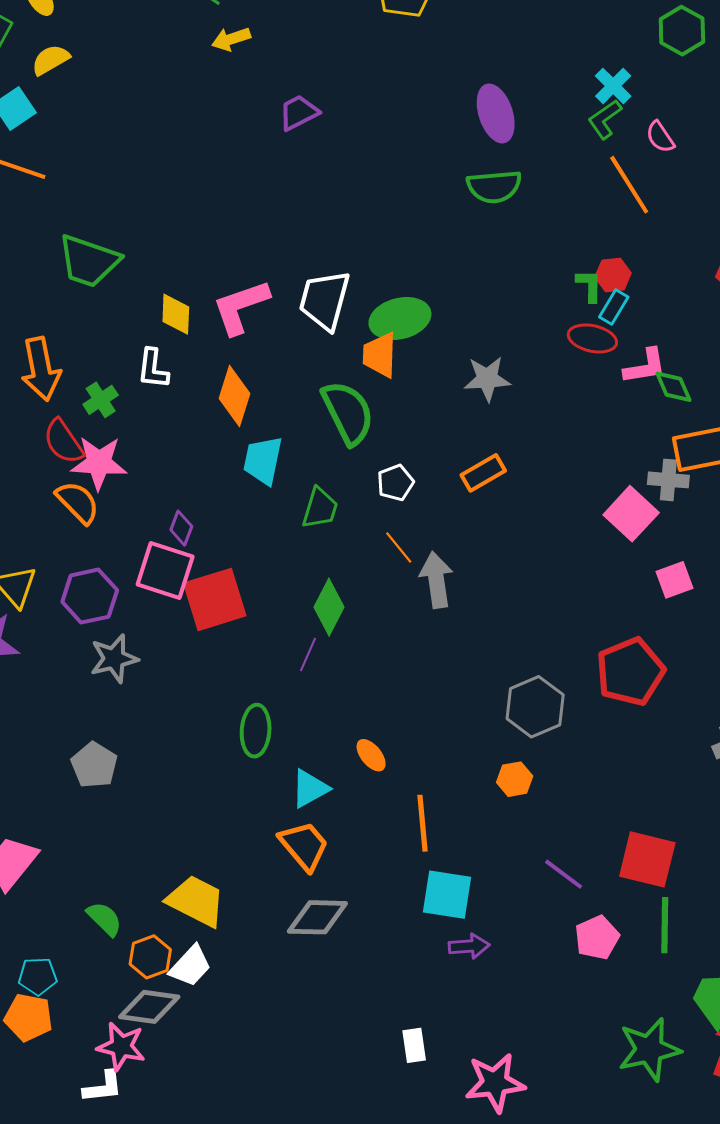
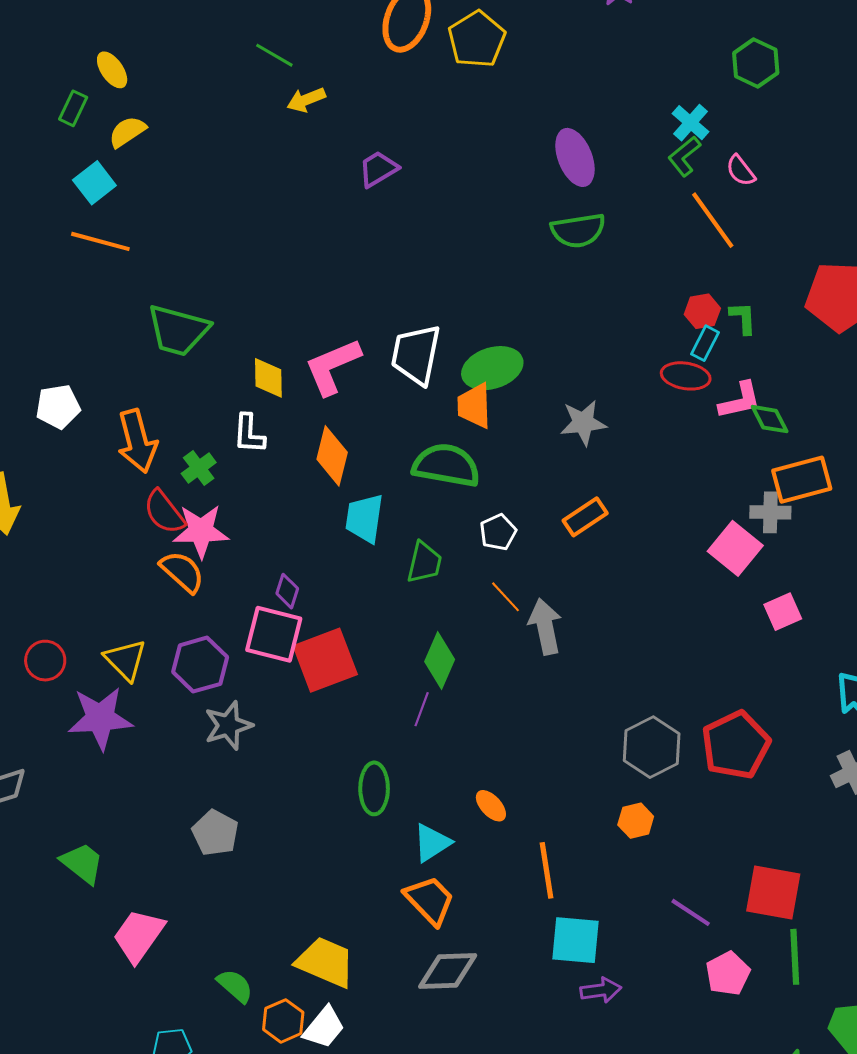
green L-shape: (589, 286) -> (743, 318), moved
green semicircle: (348, 413) -> (446, 465), turned -50
red pentagon: (630, 672) -> (736, 745), moved

